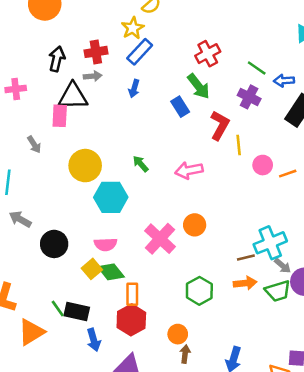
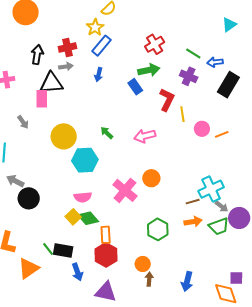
green arrow: (199, 86) -> (149, 70), turned -60
black circle: (54, 244) -> (29, 198), moved

